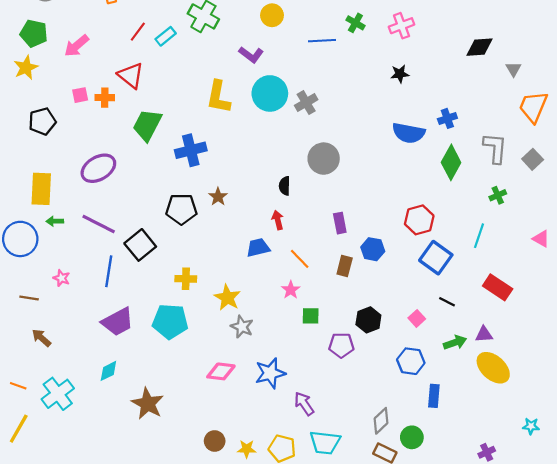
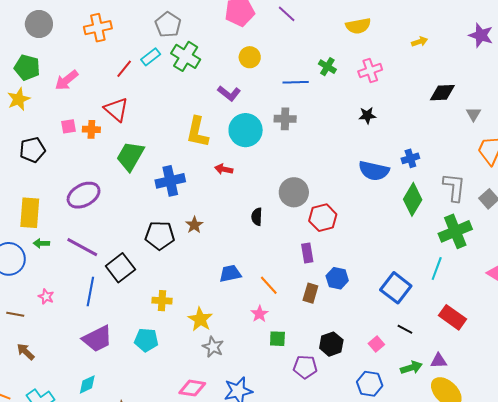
cyan rectangle: (166, 36) -> (151, 57), moved
gray cross: (306, 103) -> (285, 119), moved, turned 30
green cross: (498, 195) -> (455, 231), size x2.0
red arrow: (278, 220) -> (224, 169), moved, turned -66
red hexagon: (419, 220) -> (323, 218), moved
cyan pentagon: (170, 321) -> (146, 340), size x0.7

